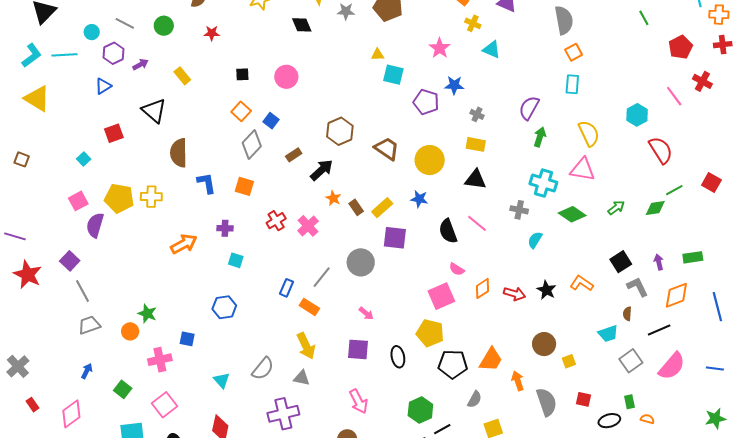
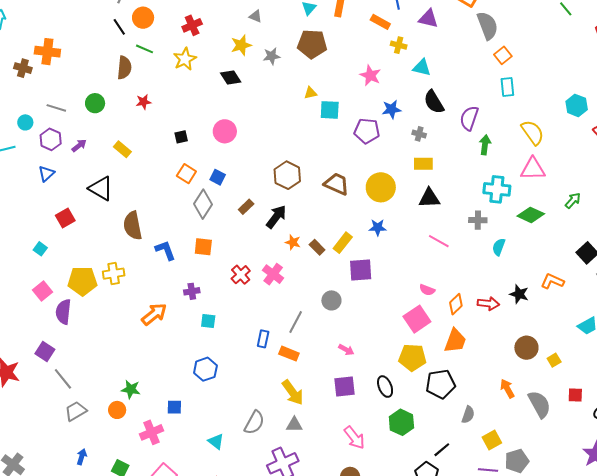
black semicircle: (448, 231) -> (434, 102), moved
gray circle: (361, 262) -> (331, 300), size x0.7
orange trapezoid: (491, 360) -> (455, 341), moved
green hexagon: (420, 410) -> (401, 422), moved

